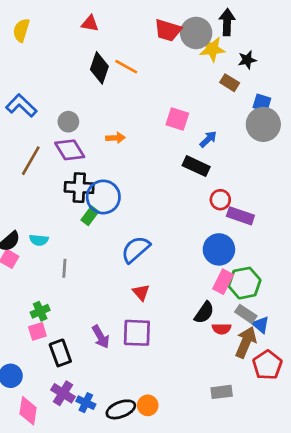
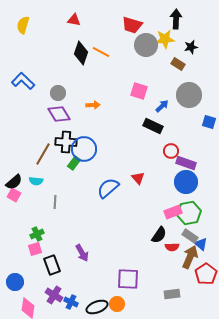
gray circle: (196, 33) -> (146, 45), moved
blue square: (262, 103) -> (209, 122), moved
gray circle: (263, 124) -> (189, 95), moved
brown line: (31, 161) -> (43, 154), moved
blue circle: (219, 249) -> (186, 182), moved
pink rectangle: (223, 282) -> (173, 212), turned 42
red triangle: (141, 292) -> (138, 178), moved
purple square: (137, 333) -> (128, 279), moved

